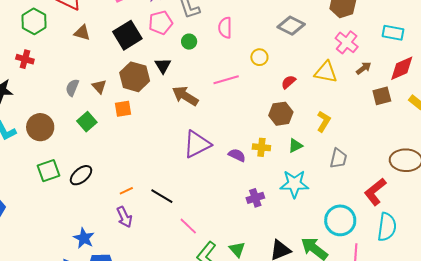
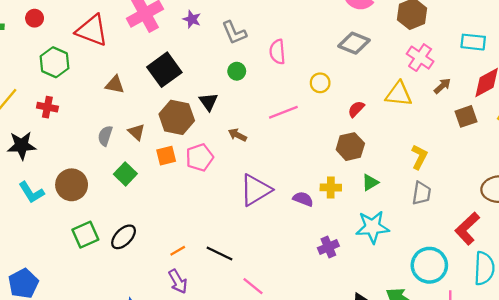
pink pentagon: (161, 23) -> (200, 157), moved
brown triangle: (82, 33) -> (115, 85), moved
brown arrow: (185, 96) -> (237, 135), size x0.6
yellow L-shape: (324, 121) -> (419, 157), moved

